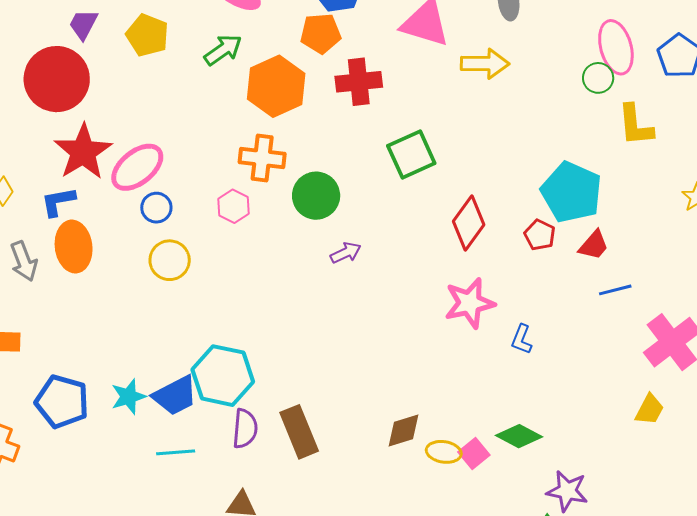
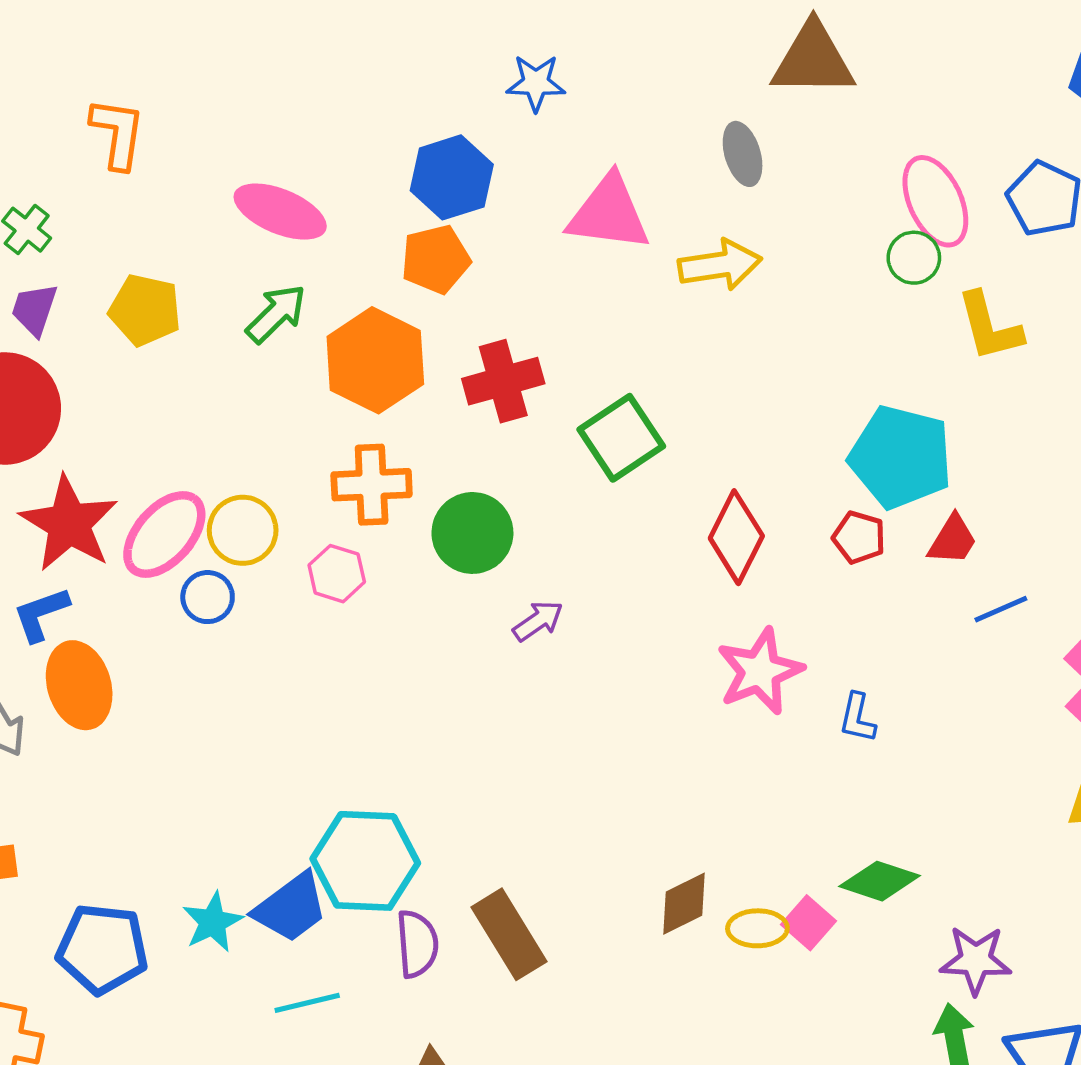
red cross: (359, 82) -> (503, 381), moved
yellow circle: (170, 260) -> (243, 530), moved

